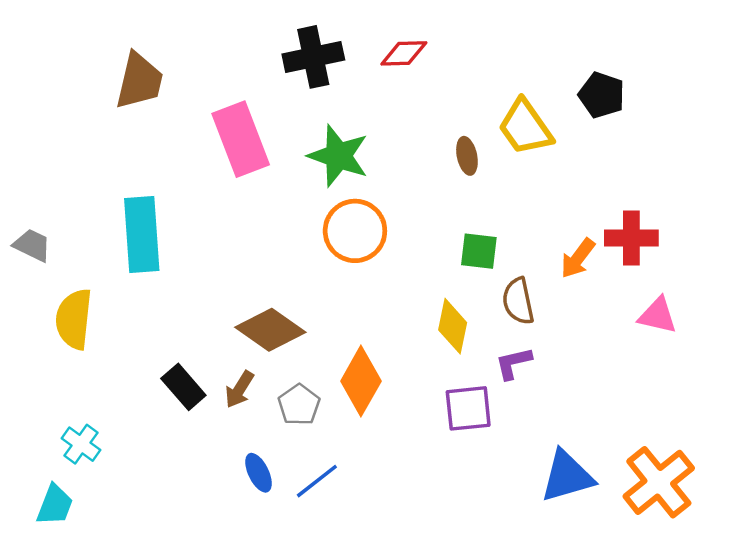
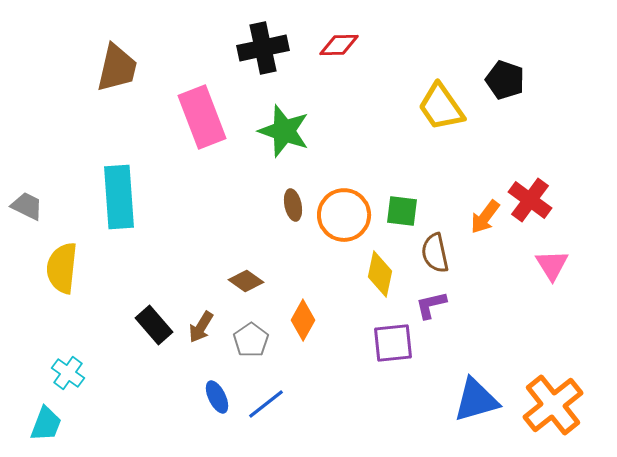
brown ellipse: (467, 156) -> (293, 205), moved
orange circle: (355, 231) -> (344, 215), moved
red cross: (631, 238) -> (530, 200), turned 36
pink triangle: (658, 315) -> (552, 265), turned 45
brown diamond: (270, 330) -> (246, 281), moved, size x0.6
orange diamond: (361, 381) -> (303, 320), size x0.7

